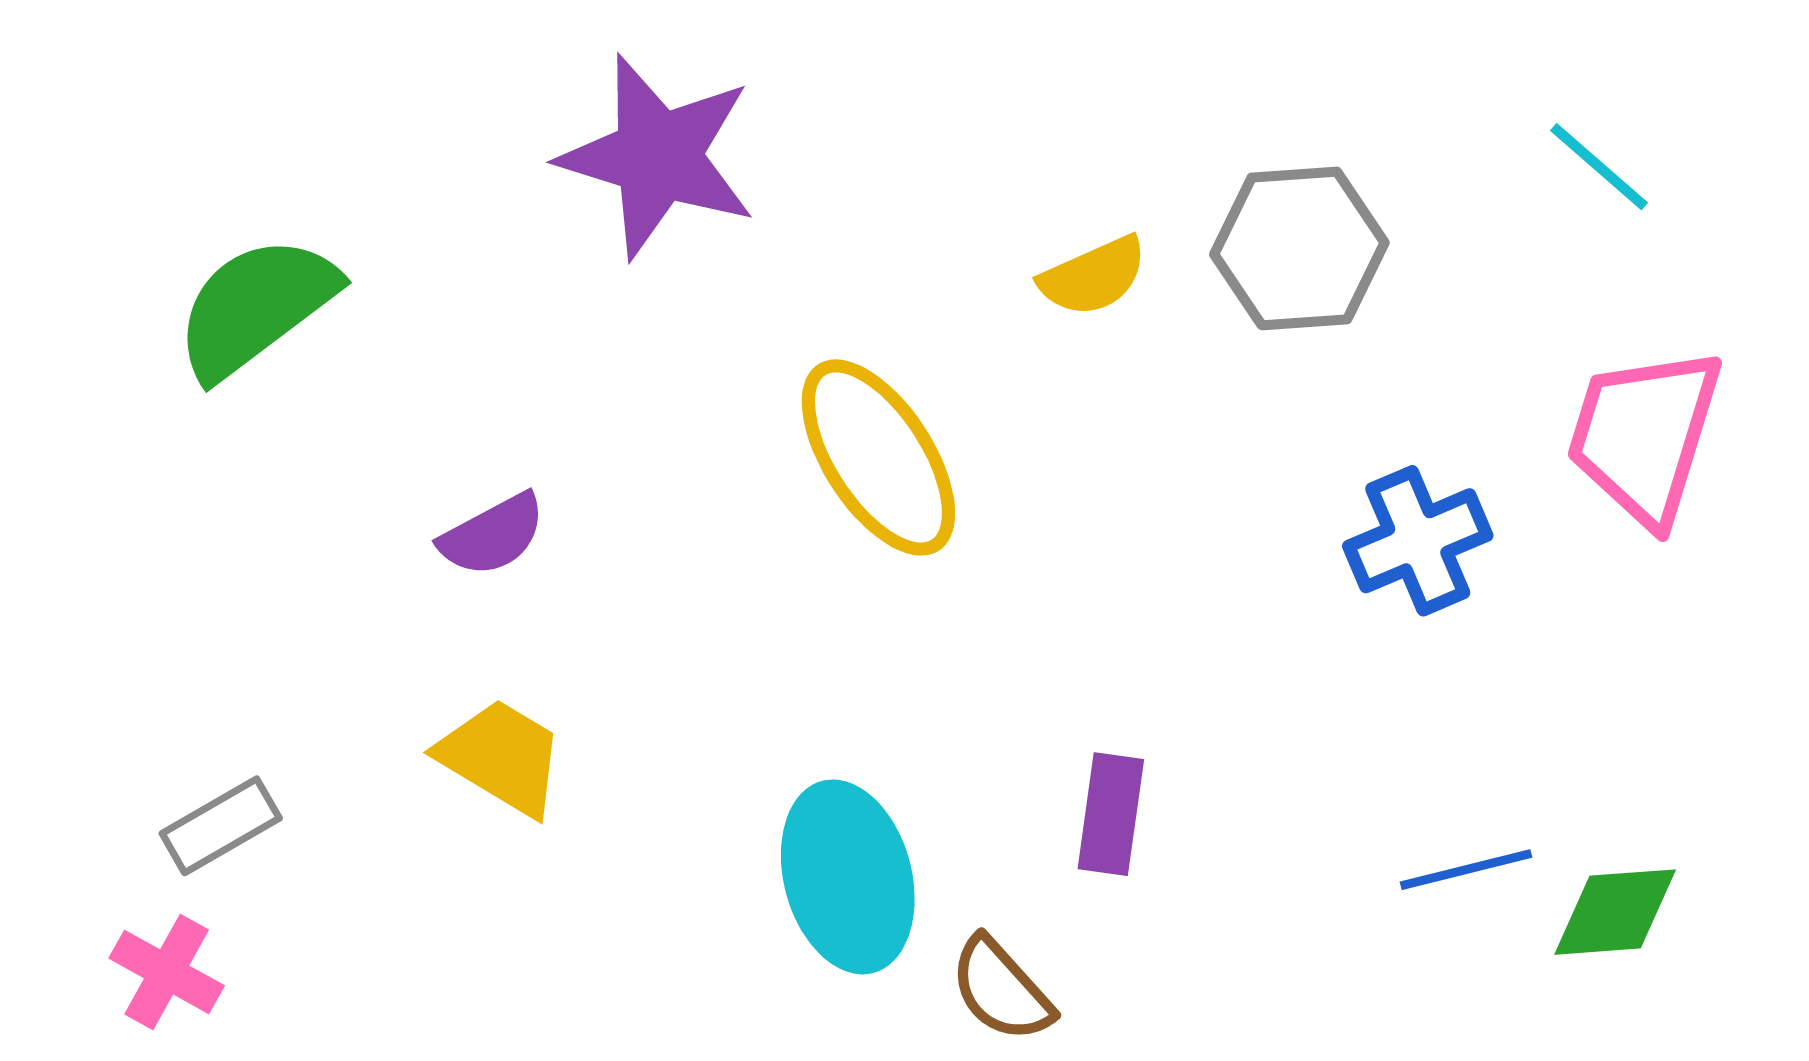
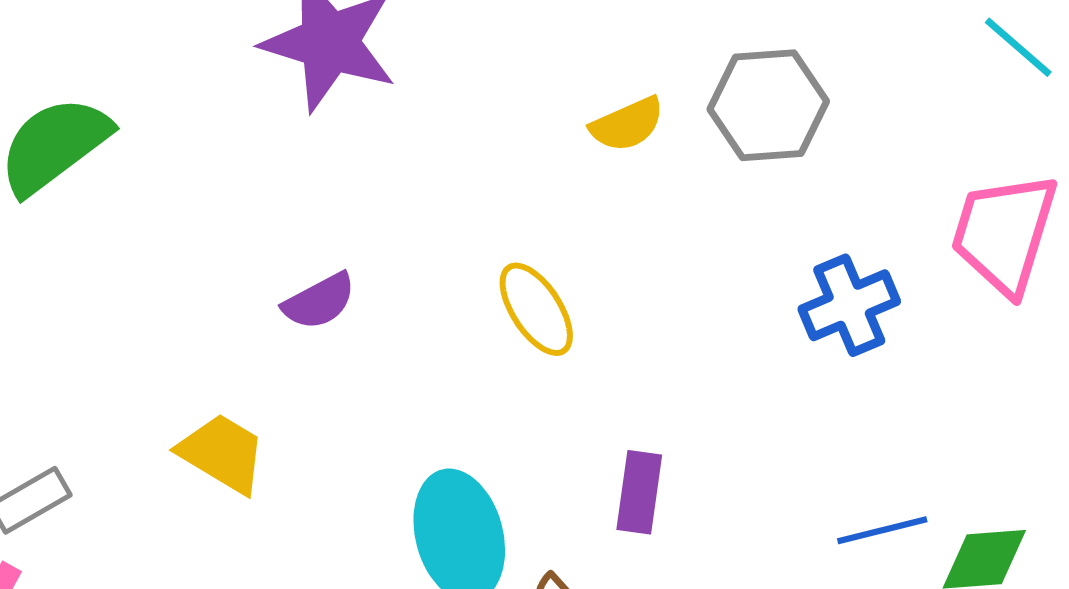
cyan line: (1599, 167) -> (1018, 47), moved
yellow ellipse: (878, 457) -> (536, 309), moved, size x0.7
purple semicircle: (493, 535) -> (319, 301), moved

